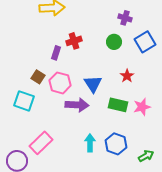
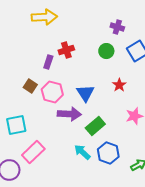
cyan square: (24, 101) -> (16, 125), moved, turned -30
green rectangle: (118, 105) -> (95, 126), moved, turned -54
cyan arrow: (90, 143) -> (82, 152), turned -48

